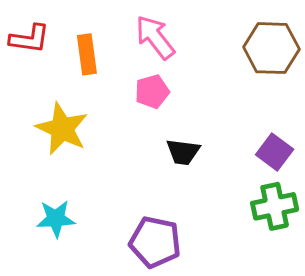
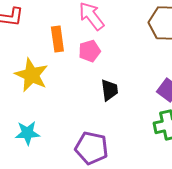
orange rectangle: (87, 54) -> (57, 39), moved
black trapezoid: (183, 152) -> (109, 90), turned -105

